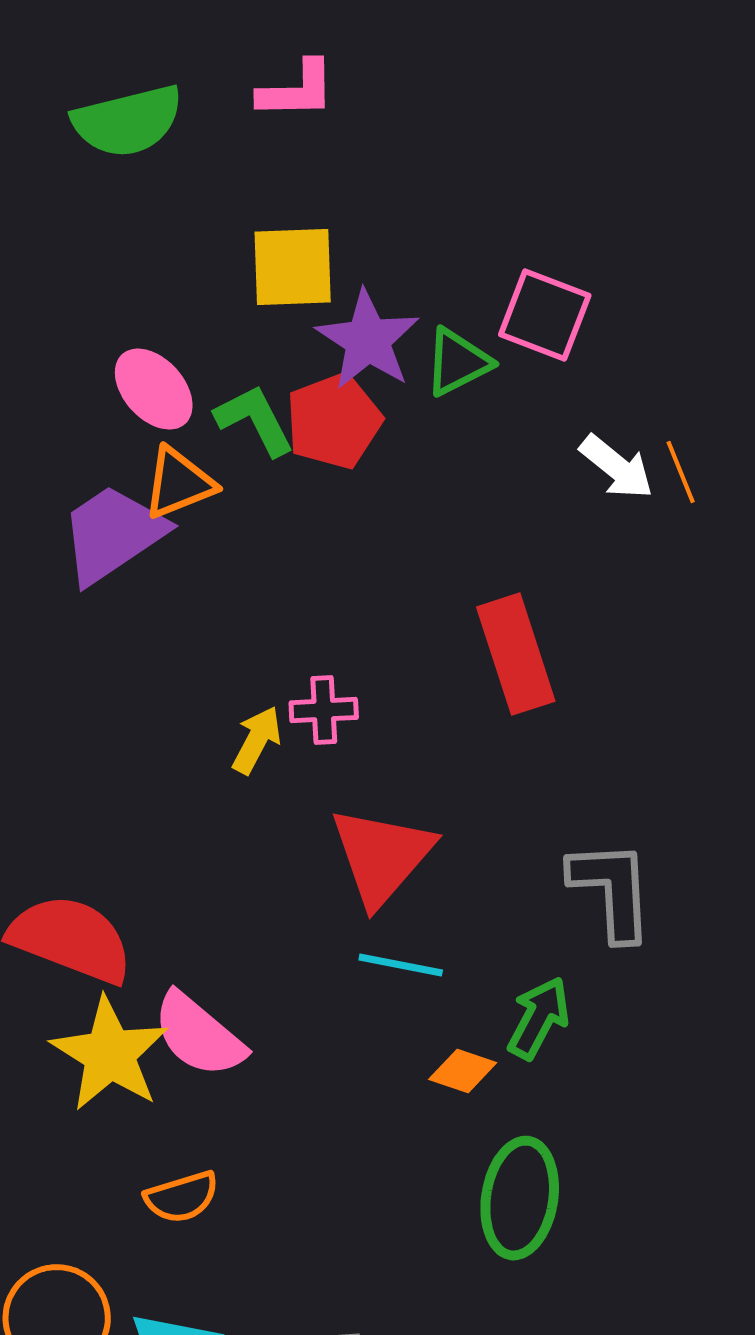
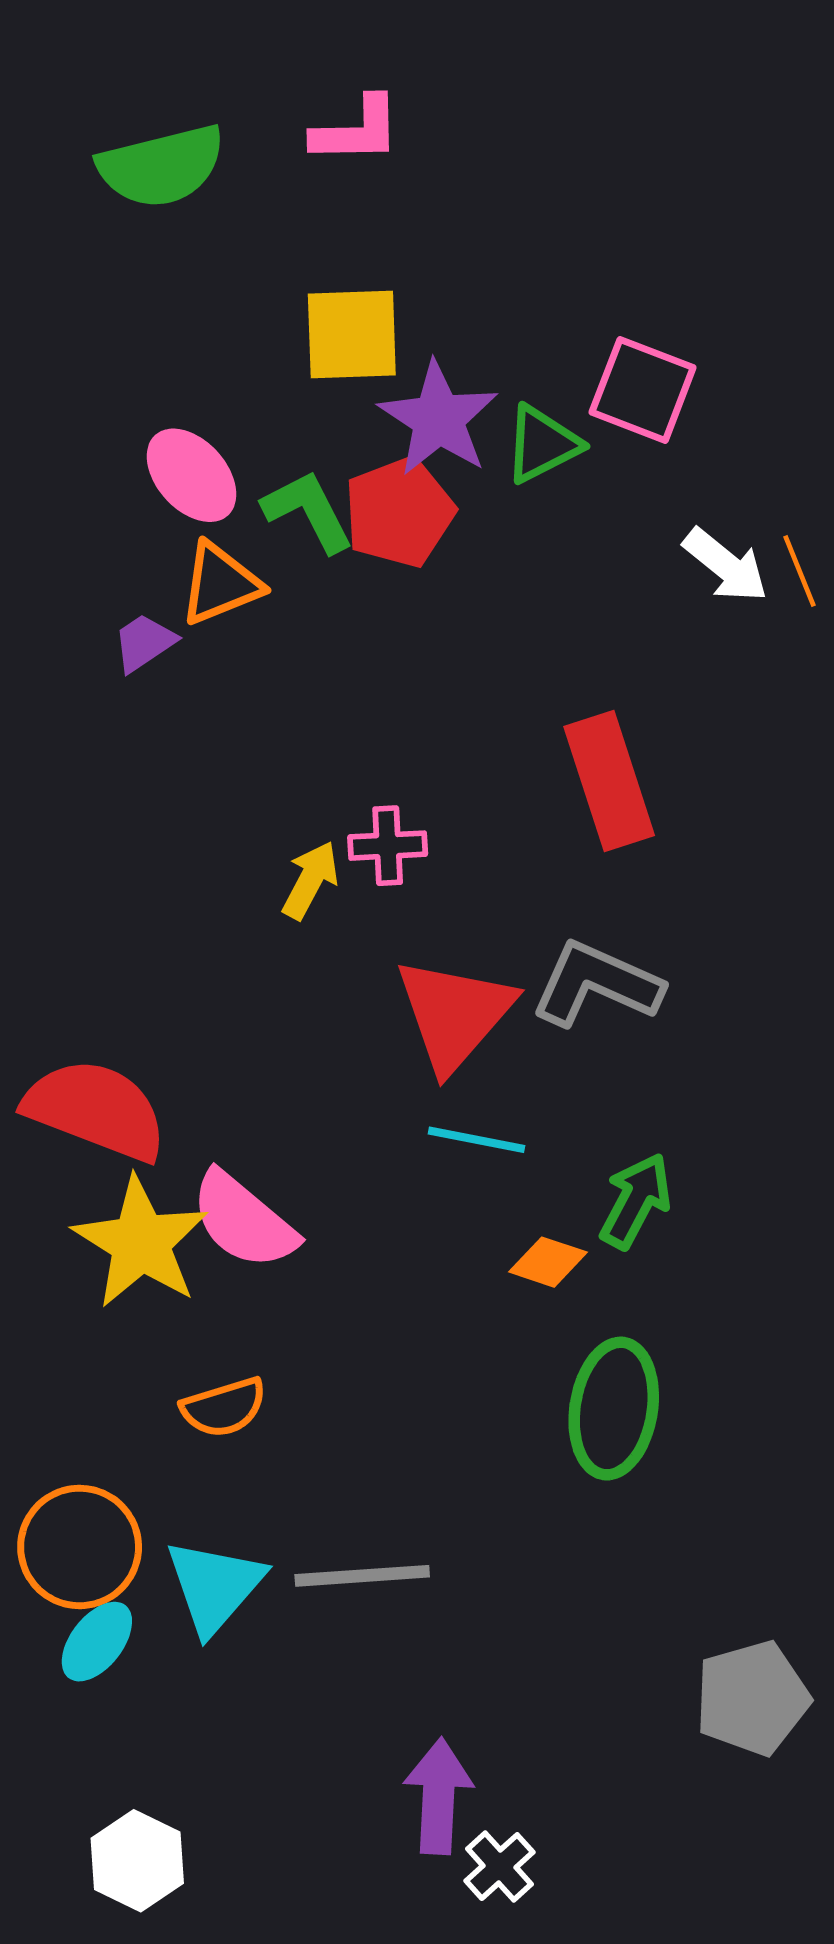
purple trapezoid: (113, 534) -> (144, 643), size x0.5
gray L-shape: (612, 890) -> (596, 984), moved, turned -63

